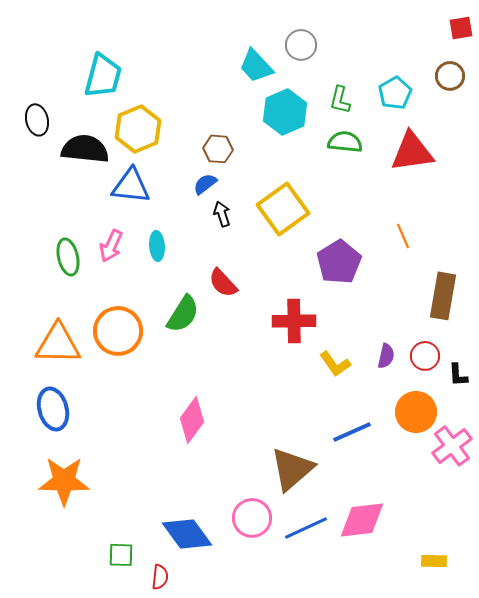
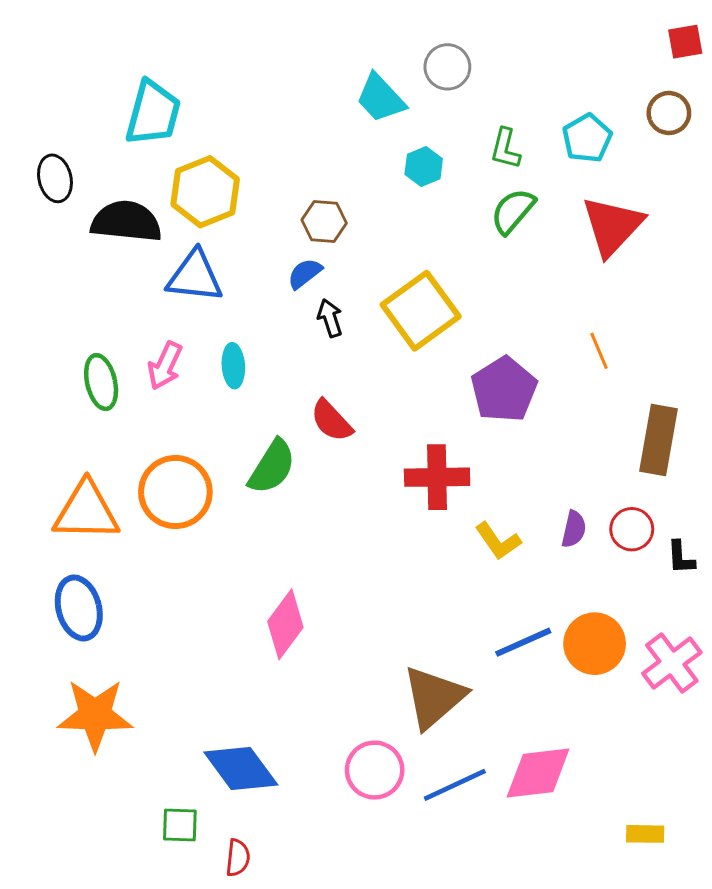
cyan hexagon: (285, 112) -> (424, 166), size x0.6
green semicircle: (345, 142) -> (513, 211), turned -56
red triangle: (412, 152) -> (612, 226), turned -39
orange circle: (416, 412) -> (595, 644), moved
blue diamond: (187, 534) -> (241, 769), moved

